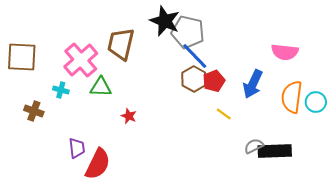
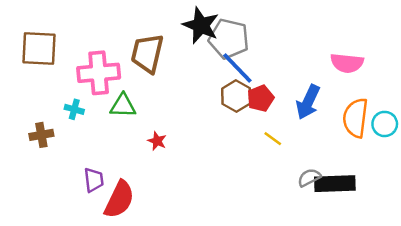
brown square: (22, 57) -> (39, 48), moved
pink cross: (81, 60) -> (99, 73), turned 36
brown cross: (34, 111) -> (41, 135), turned -30

